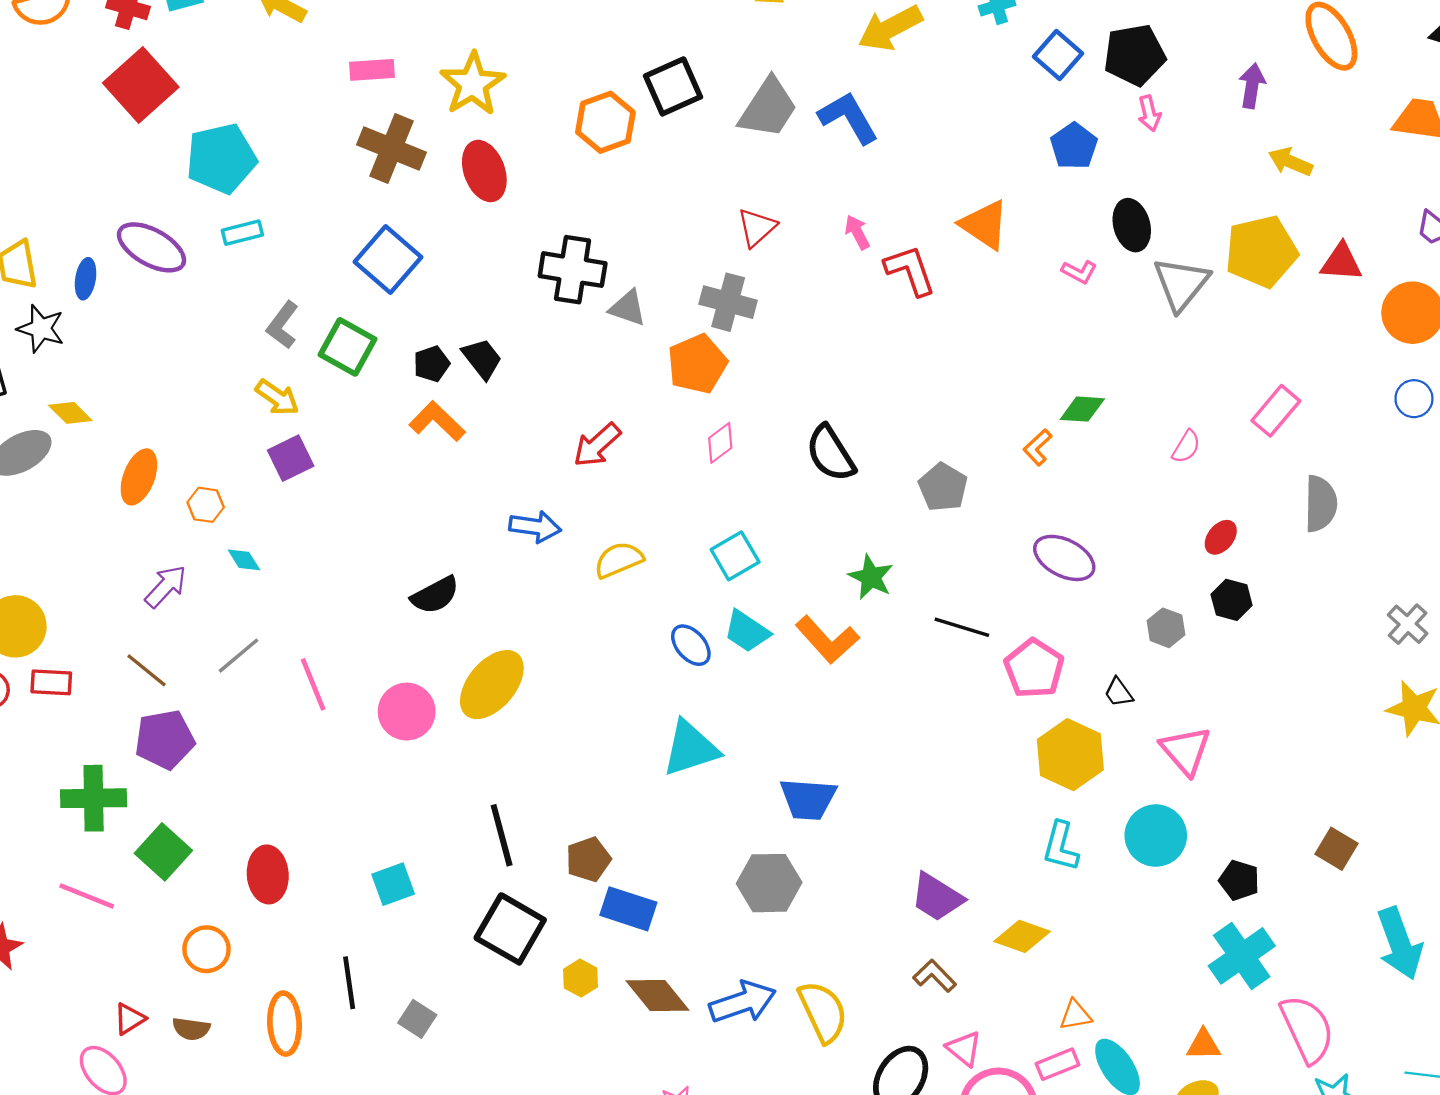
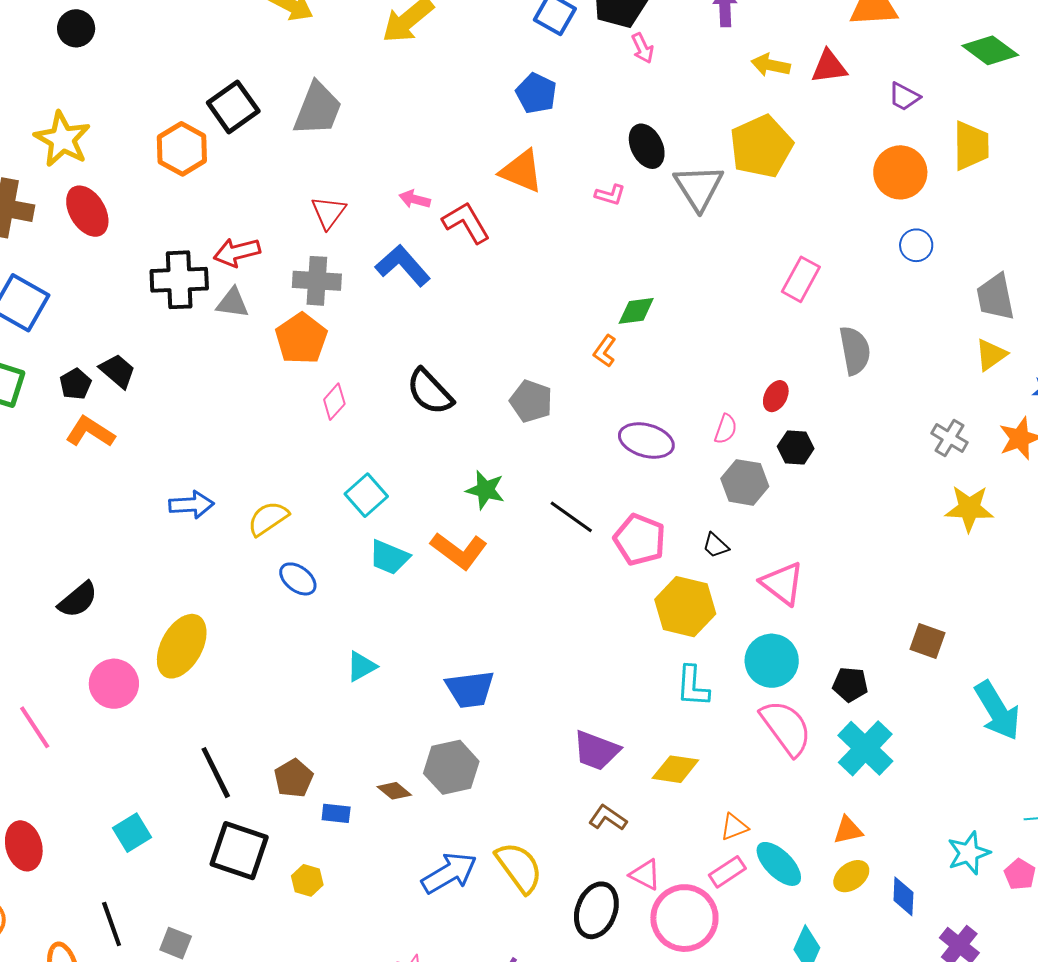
blue L-shape: (848, 118) -> (403, 266), moved
blue pentagon: (1074, 146) -> (536, 93), moved
pink arrow: (857, 232) -> (415, 199), turned -36
red triangle: (1341, 262) -> (829, 67), moved
red arrow: (597, 445) -> (237, 252), moved, turned 39
pink semicircle: (1186, 447) -> (726, 429), moved
black semicircle: (435, 595) -> (78, 600), moved
black line: (962, 627) -> (571, 517), turned 30
gray hexagon: (1166, 628) -> (745, 482), size x1.4
blue ellipse: (691, 645) -> (298, 579), moved
pink line: (313, 684) -> (35, 727), moved
cyan triangle: (690, 748) -> (361, 666), size x0.6
blue rectangle: (628, 909) -> (336, 813), size x0.6
brown diamond: (658, 995) -> (394, 791), moved, size x0.6
pink semicircle: (1307, 1029) -> (786, 728), moved

